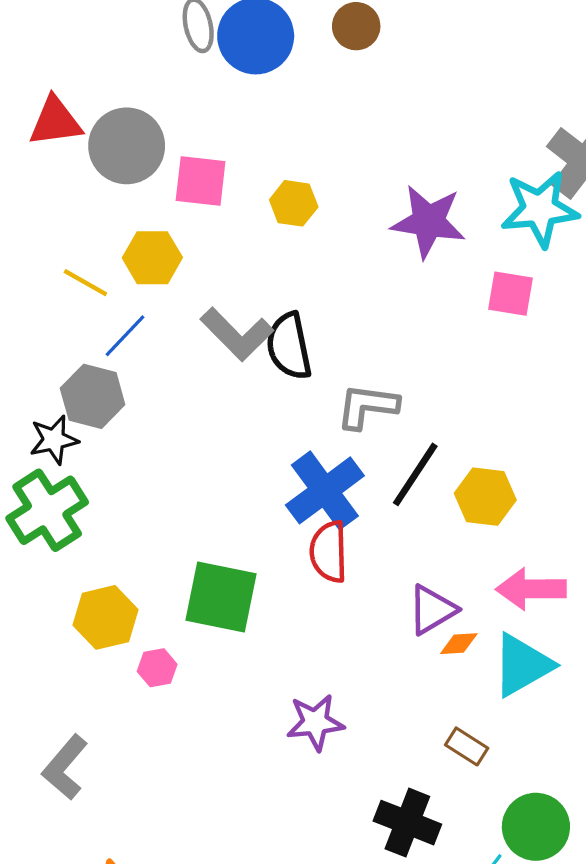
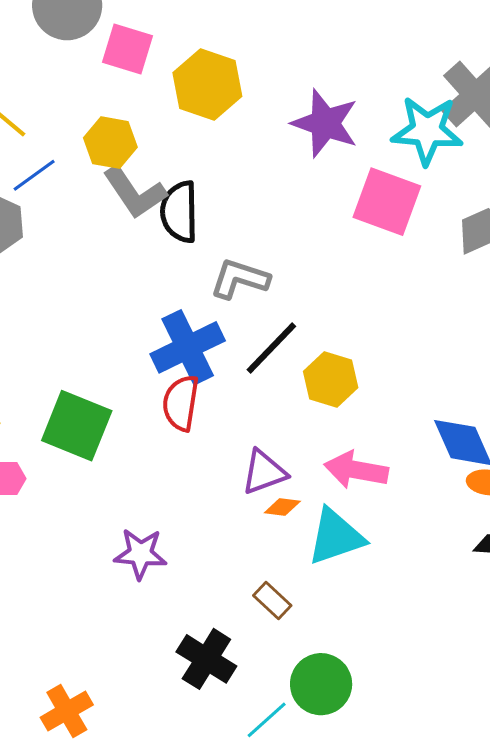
yellow hexagon: (294, 203) -> (207, 84), size x1.6
yellow hexagon: (152, 258) -> (110, 143), moved
pink square: (510, 294) -> (387, 202), size x1.5

